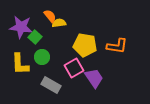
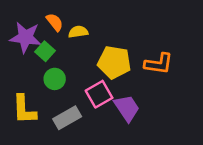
orange semicircle: (50, 16) -> (55, 22), moved
yellow L-shape: (20, 64) -> (24, 109), moved
gray rectangle: (51, 85) -> (67, 118), turned -60

